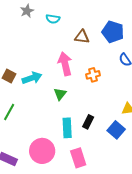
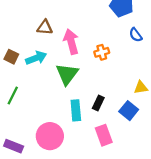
brown triangle: (82, 37) -> (45, 27), moved
green triangle: (60, 94) -> (67, 74), size x1.6
pink rectangle: (78, 158) -> (104, 135), moved

